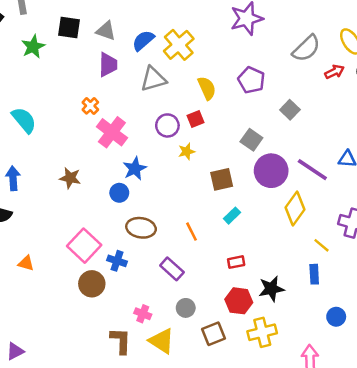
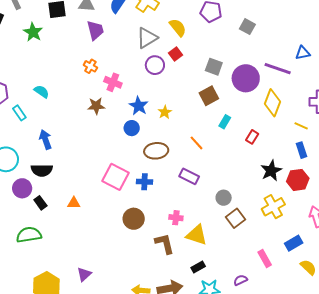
gray triangle: (153, 79) -> (147, 38), moved
cyan semicircle: (24, 120) -> (42, 92), size x0.7
pink cross: (112, 132) -> (113, 82), size x0.7
gray square: (251, 140) -> (214, 67), moved
yellow star: (187, 151) -> (165, 112), moved
brown star: (70, 178) -> (96, 106), moved
red rectangle: (236, 262) -> (252, 137), moved, turned -32
brown circle: (92, 284) -> (134, 219), moved
red hexagon: (239, 301) -> (298, 180), moved
gray circle: (186, 308) -> (224, 198), moved

